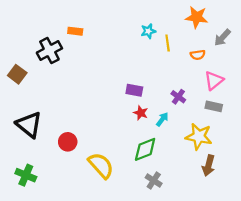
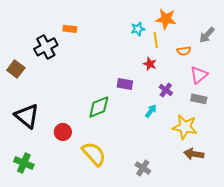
orange star: (197, 17) -> (166, 19), moved
red star: (141, 113) -> (150, 64), moved
green diamond: (145, 149) -> (99, 107), moved
brown arrow: (208, 165) -> (194, 154), turned 84

